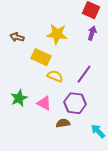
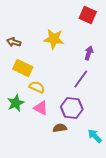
purple arrow: (92, 33) -> (89, 53), moved
yellow rectangle: (41, 57) -> (23, 68), moved
yellow semicircle: (55, 76) -> (37, 87), moved

